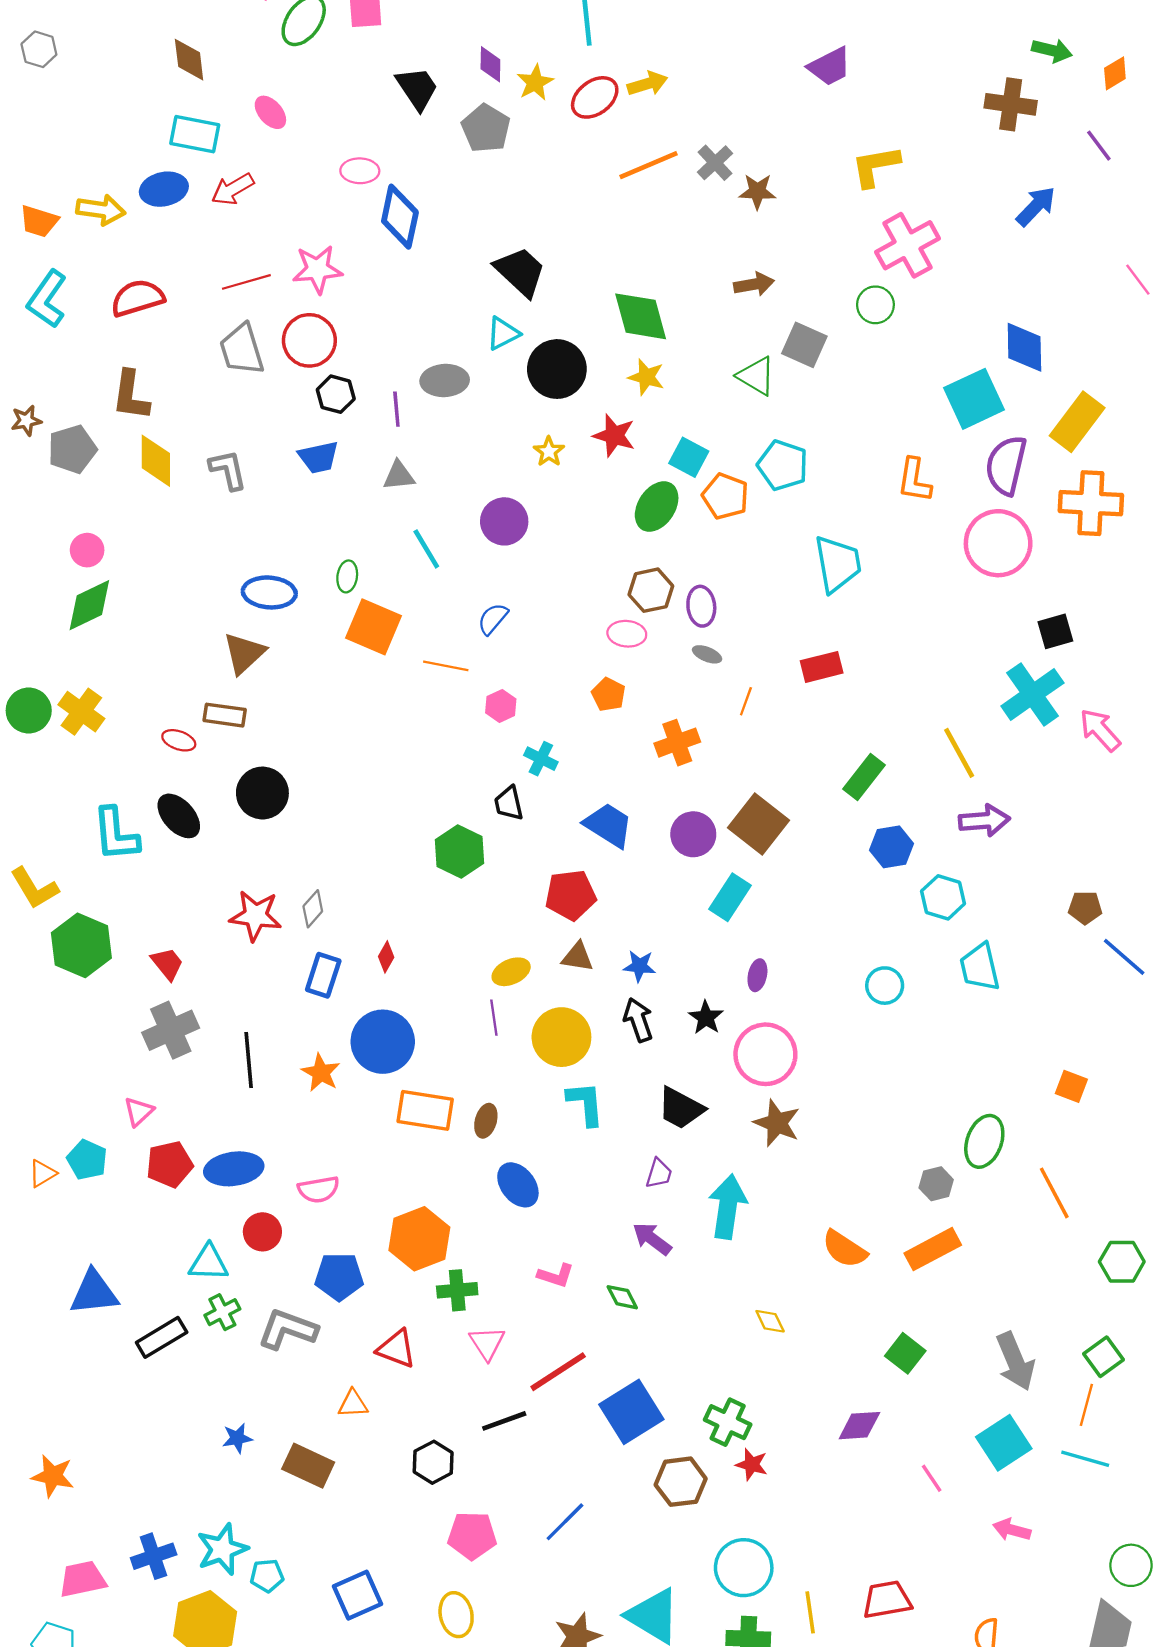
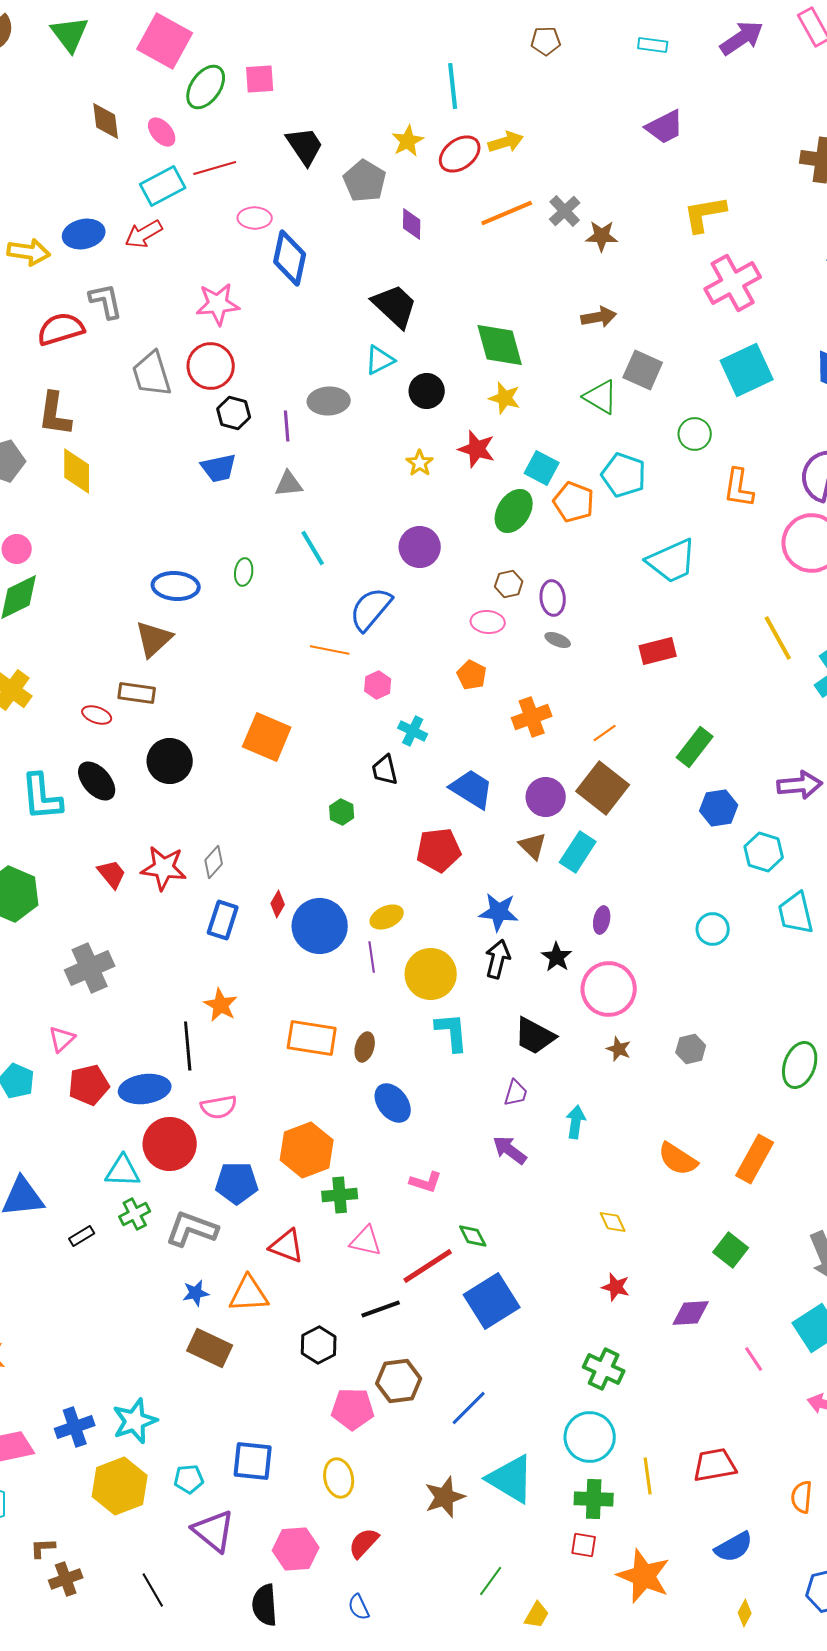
purple diamond: (490, 64) -> (412, 224), moved
pink ellipse: (270, 112) -> (162, 132), moved
cyan rectangle: (195, 134) -> (163, 186), moved, turned -39
red line: (246, 282) -> (215, 168), moved
green circle: (875, 305) -> (695, 434), moved
black circle: (557, 369) -> (427, 391), size x0.7
cyan square: (974, 399) -> (747, 370), moved
gray L-shape: (228, 470) -> (106, 301), moved
purple circle: (504, 521) -> (420, 547), moved
cyan trapezoid: (838, 564) -> (672, 561), turned 76
brown hexagon: (651, 590) -> (509, 584), size x0.7
blue semicircle: (493, 619) -> (371, 609), size x1.6
orange square: (374, 627) -> (267, 737), moved
orange line: (746, 701) -> (605, 733), moved, turned 35
yellow line: (959, 753) -> (778, 638), moved
green hexagon: (460, 851) -> (342, 812), size x0.6
brown triangle: (578, 957) -> (533, 846), moved, turned 36
red trapezoid: (167, 964) -> (112, 874), moved
blue star: (639, 966) -> (499, 912), size x1.4
black arrow: (638, 1020) -> (498, 959), turned 33
blue circle: (383, 1042) -> (320, 926), moved
black line: (249, 1060) -> (188, 1046), moved
brown star: (777, 1123) -> (619, 1049), size x0.6
gray hexagon: (936, 1184) -> (691, 1049), moved
cyan arrow: (728, 1207) -> (576, 1122), size x0.6
red circle: (262, 1232) -> (170, 1144), size x1.6
orange rectangle: (933, 1249) -> (755, 1159), turned -33
green diamond: (622, 1297) -> (473, 1236), moved
black rectangle: (162, 1337) -> (82, 1236), size x0.6
pink triangle: (487, 1343) -> (366, 1241), turned -44
orange triangle: (353, 1404) -> (249, 1294), size x1.5
green cross: (728, 1422) -> (604, 1369), moved
blue star: (237, 1438) -> (196, 1293), moved
red star: (752, 1465) -> (616, 1287), moved
brown hexagon: (681, 1482) -> (399, 1381), moved
blue line: (565, 1522) -> (469, 1408), moved
cyan pentagon: (267, 1576) -> (189, 1479), moved
blue square: (358, 1595) -> (253, 1461), turned 30

